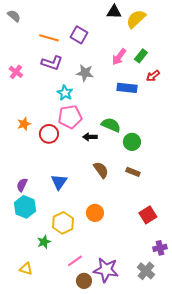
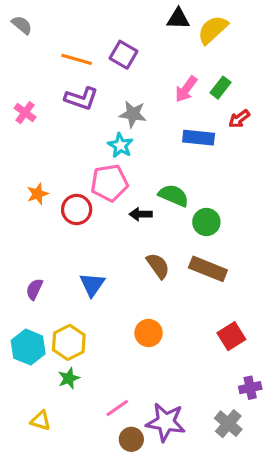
cyan star: (65, 93) -> (120, 145), moved
brown rectangle: (133, 172) -> (208, 269), size x1.6
cyan hexagon: (25, 207) -> (28, 347), moved
yellow hexagon: (63, 223) -> (69, 342), moved

